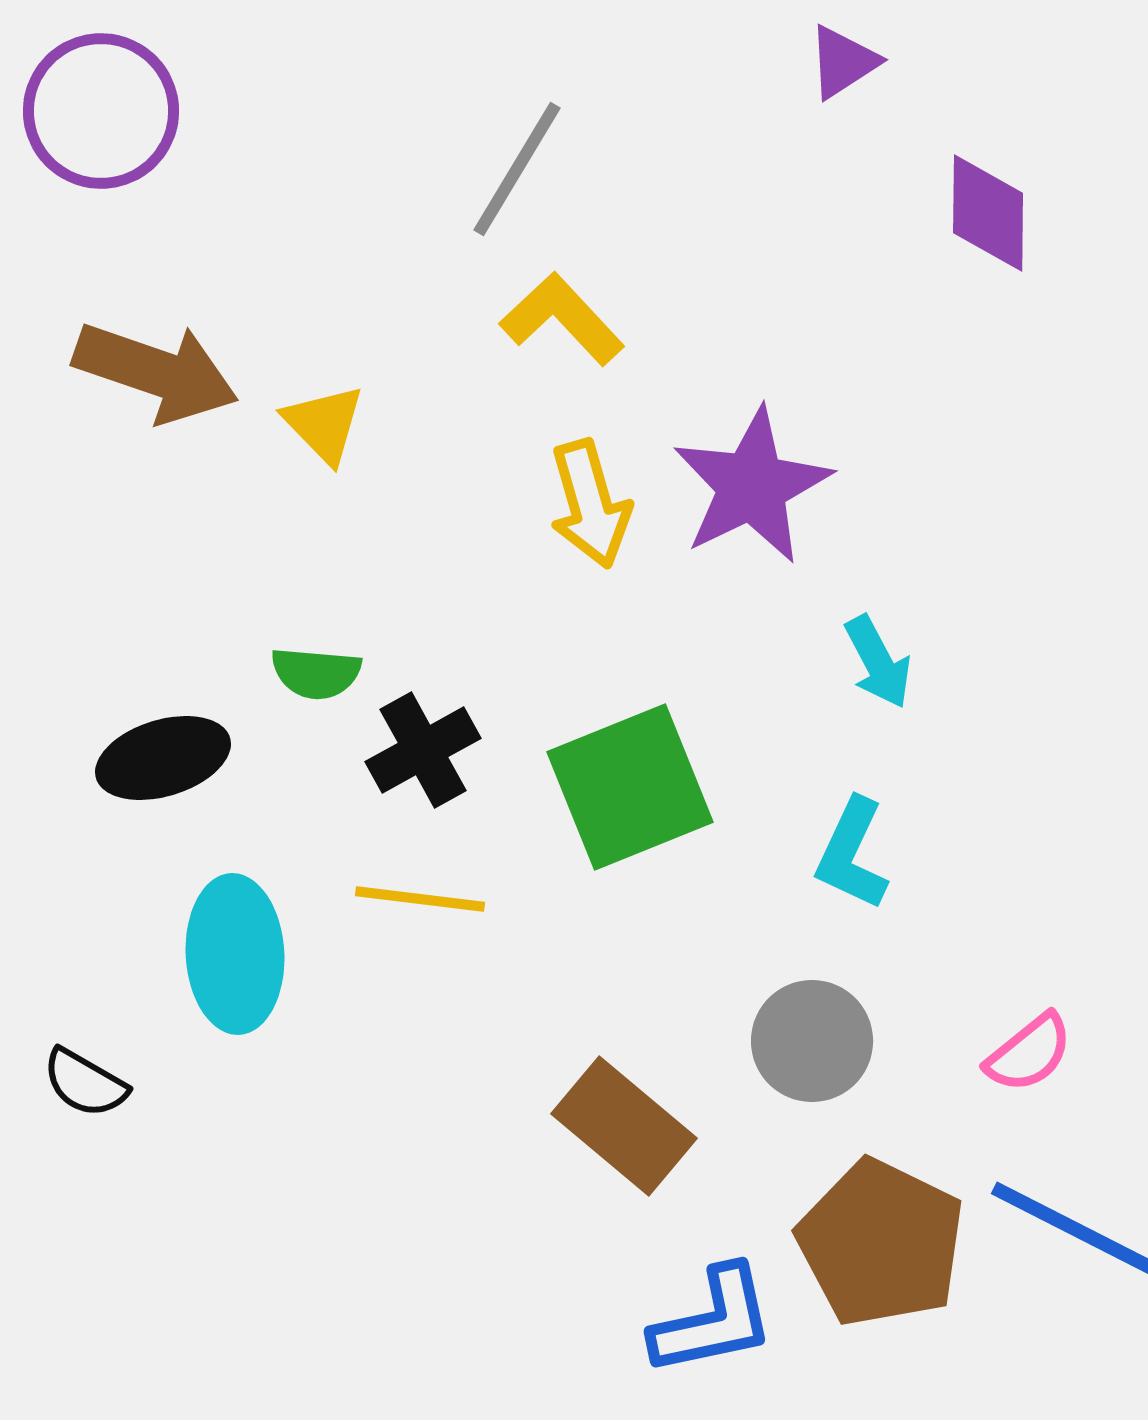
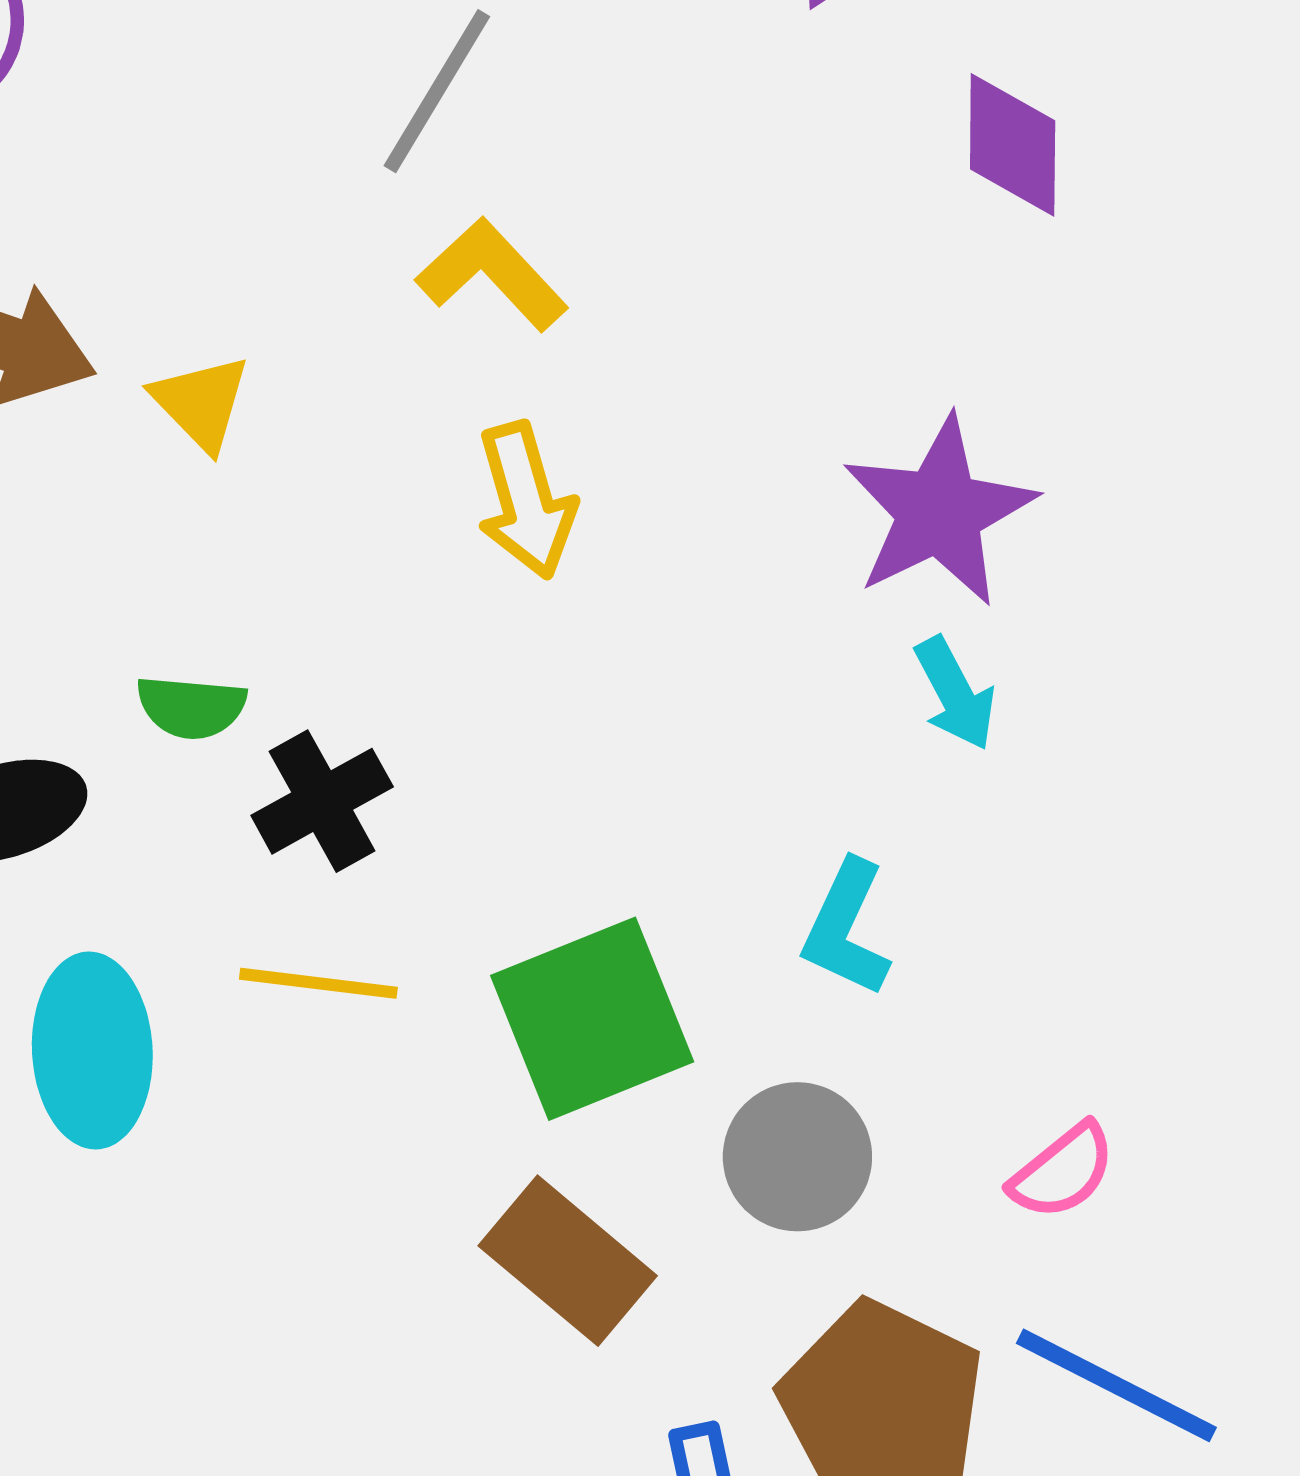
purple star: (752, 486) -> (939, 512), moved
cyan arrow: (878, 662) -> (955, 694), moved
green square: (630, 787) -> (592, 1019), moved

